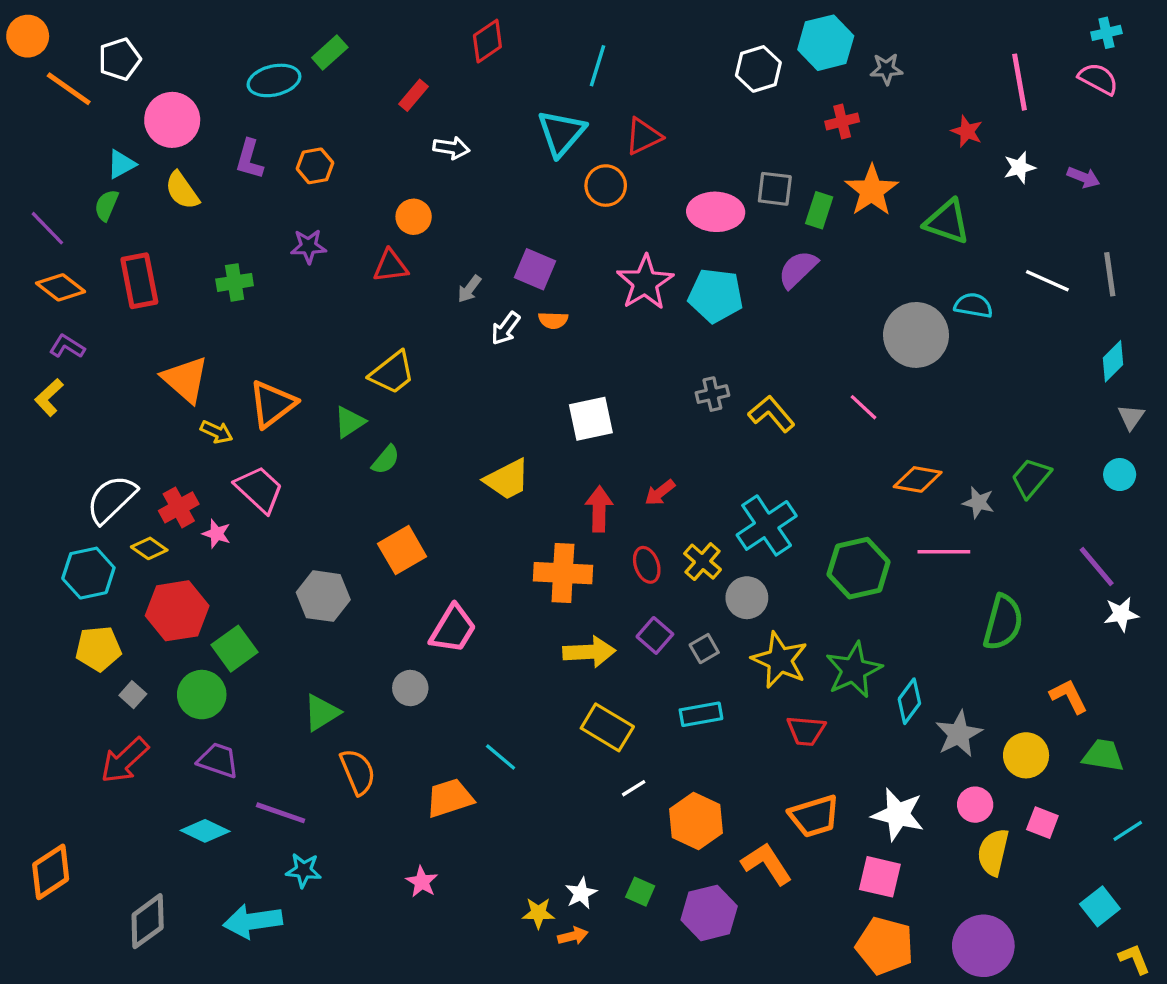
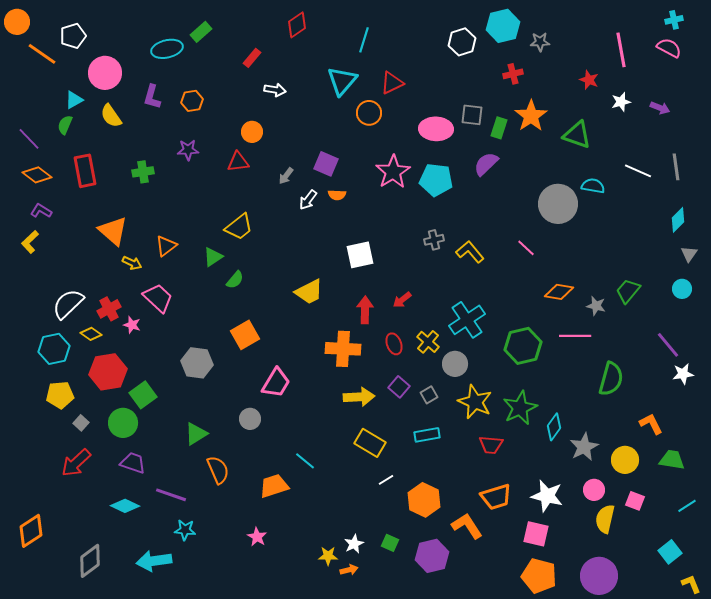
orange triangle: (272, 404) -> (166, 246), size x0.7

